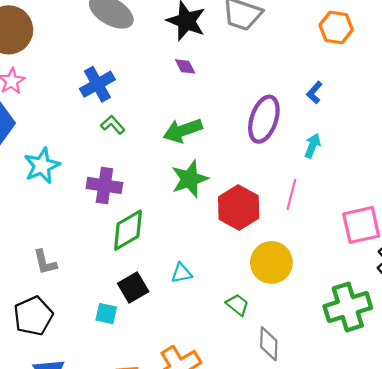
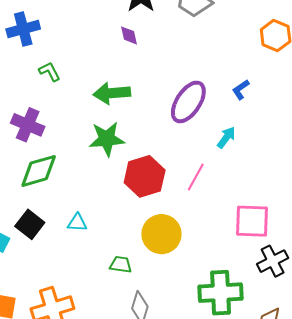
blue cross: (97, 84) -> (23, 29), moved
black square: (133, 288) -> (30, 224), turned -36
green trapezoid: (237, 305) -> (121, 265), turned -45

